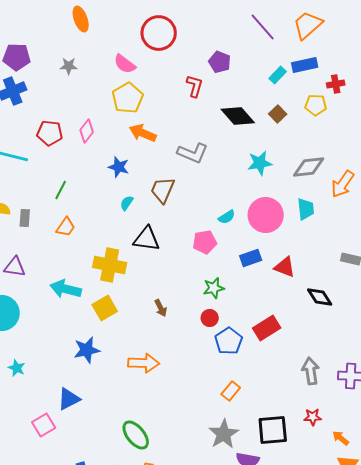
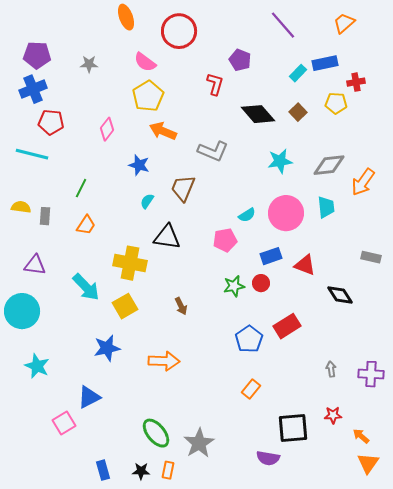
orange ellipse: (81, 19) -> (126, 17), moved
orange trapezoid: (308, 25) -> (344, 23), moved, size x0.7
red pentagon: (50, 133) -> (51, 122), moved
cyan arrow: (66, 289) -> (86, 287), turned -148
red circle: (210, 318) -> (261, 283), moved
cyan star: (17, 368) -> (37, 366), size x1.4
gray arrow: (311, 371) -> (331, 369), size x0.6
gray star: (224, 434) -> (199, 443), moved

